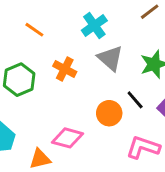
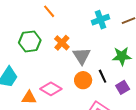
cyan cross: (94, 25) -> (100, 20), moved
gray triangle: (110, 58) -> (82, 56), moved

